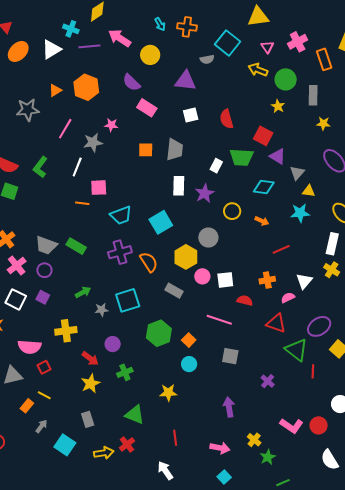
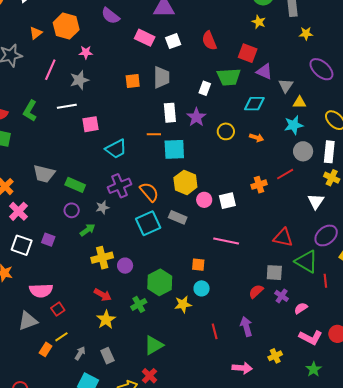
pink rectangle: (147, 108) -> (145, 38), moved
pink star: (111, 125) -> (86, 52), moved
white line: (77, 167) -> (67, 106), turned 66
orange line: (82, 203) -> (154, 134), moved
cyan square: (161, 222) -> (174, 149), moved, turned 35
gray circle: (208, 238) -> (303, 151), moved
gray trapezoid: (46, 245) -> (44, 174), moved
red line: (281, 249) -> (285, 174), moved
purple circle: (44, 270) -> (72, 210), moved
orange cross: (267, 280) -> (259, 185), moved
white triangle: (304, 281) -> (316, 201), moved
pink semicircle: (288, 298) -> (301, 308), moved
cyan square: (128, 300) -> (148, 223), moved
red semicircle: (245, 300) -> (256, 291), moved, turned -49
gray star: (101, 310) -> (102, 207), moved
yellow cross: (66, 331) -> (102, 258), moved
green hexagon: (159, 333) -> (160, 282), moved
orange square: (189, 340) -> (198, 265), turned -32
purple circle: (113, 344) -> (125, 266), moved
gray square: (230, 356) -> (274, 273), moved
yellow star: (168, 393) -> (183, 304), moved
yellow line: (44, 395) -> (61, 337), turned -56
green triangle: (135, 415) -> (154, 345), turned -45
gray arrow: (41, 426) -> (80, 353), moved
red line: (175, 438) -> (215, 331), moved
yellow cross: (254, 440) -> (275, 356), turned 32
green star: (268, 457) -> (314, 369), moved

